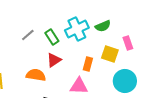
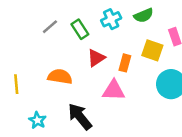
cyan cross: (77, 29) -> (111, 19), size x0.7
red triangle: (54, 60) -> (96, 58), moved

